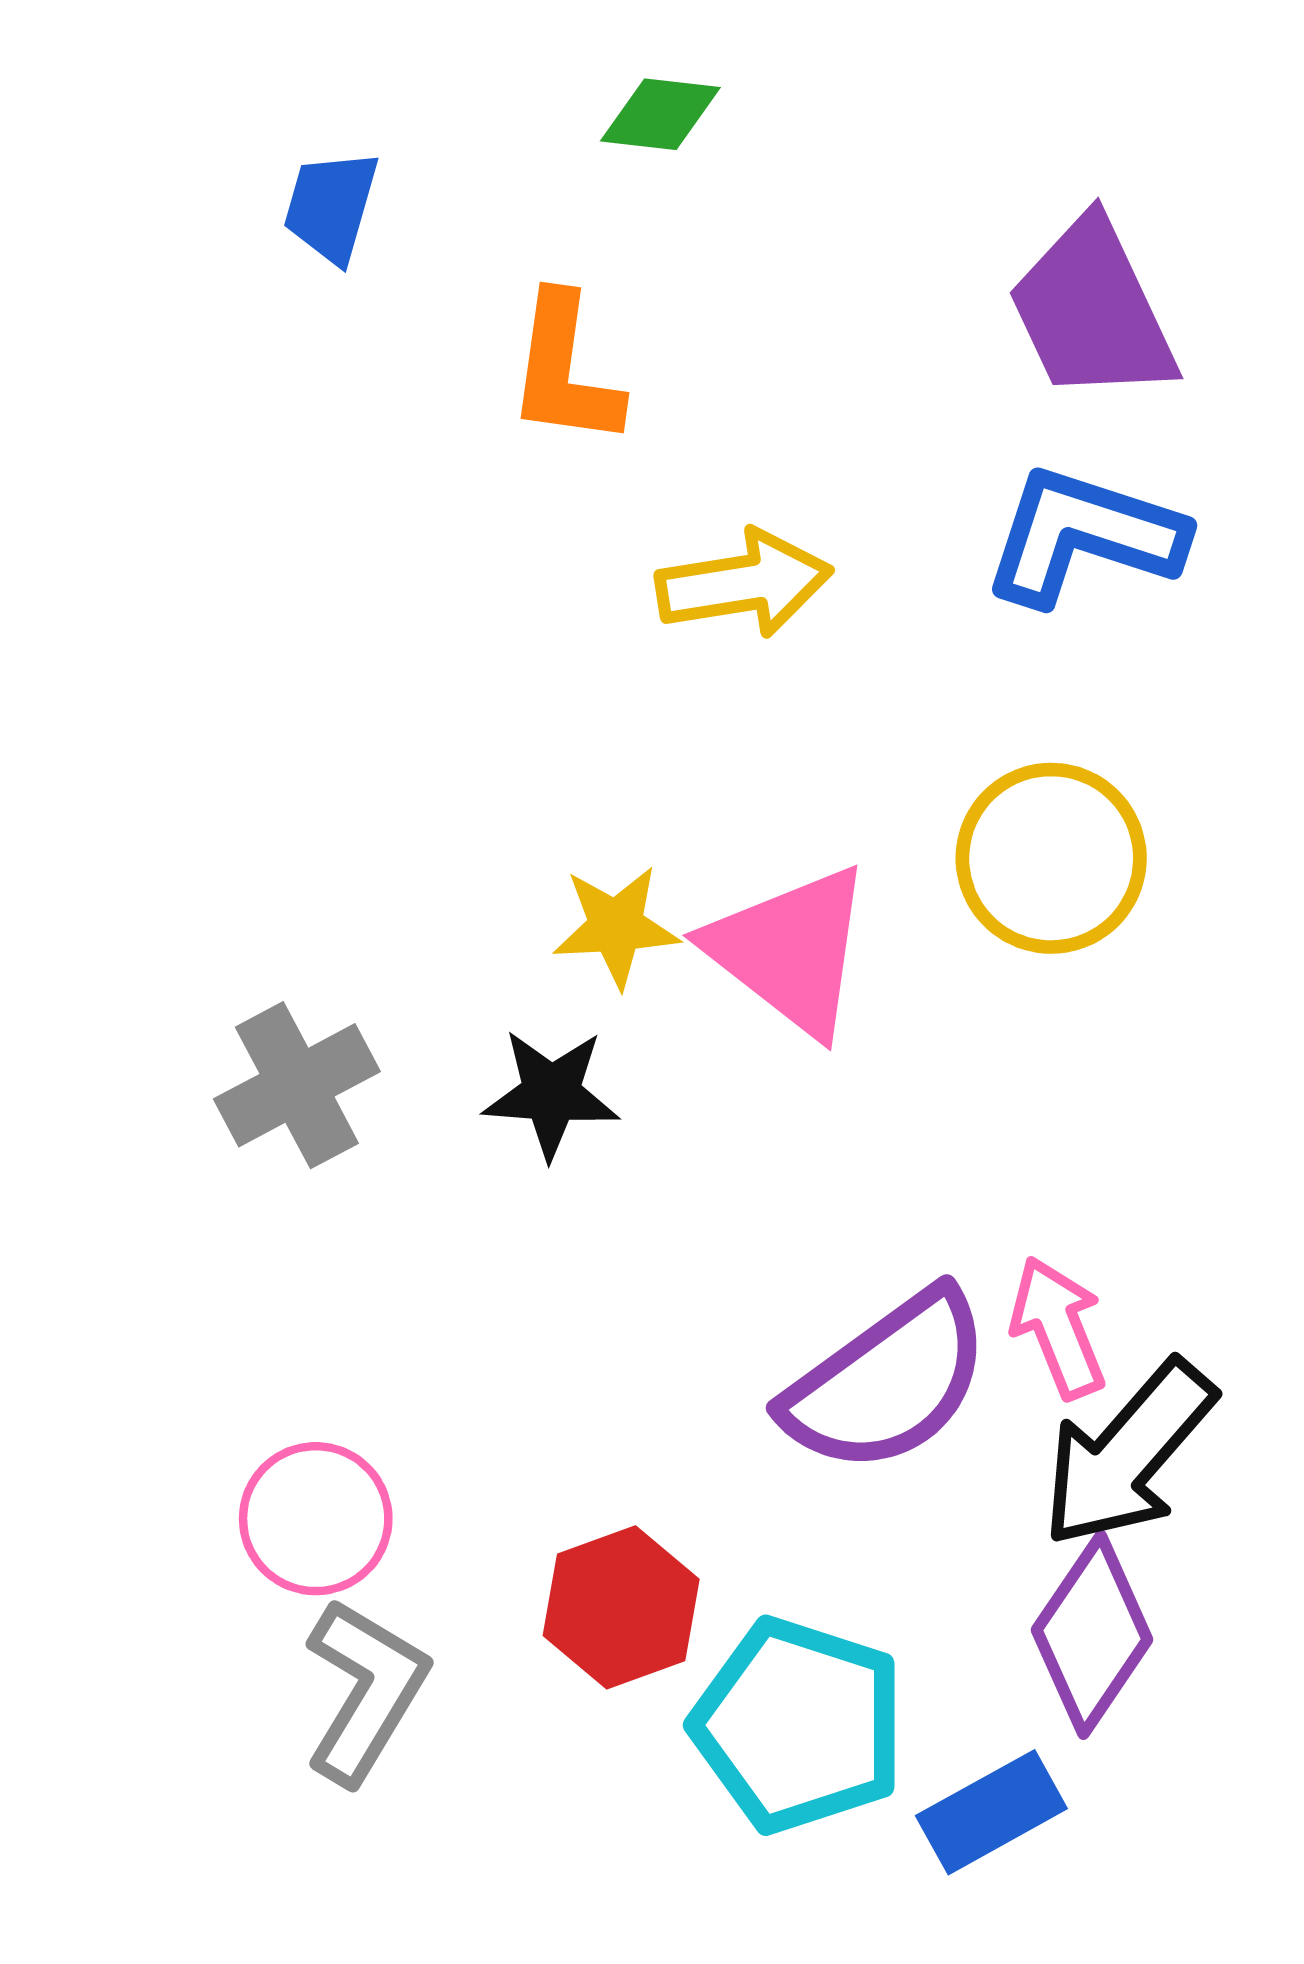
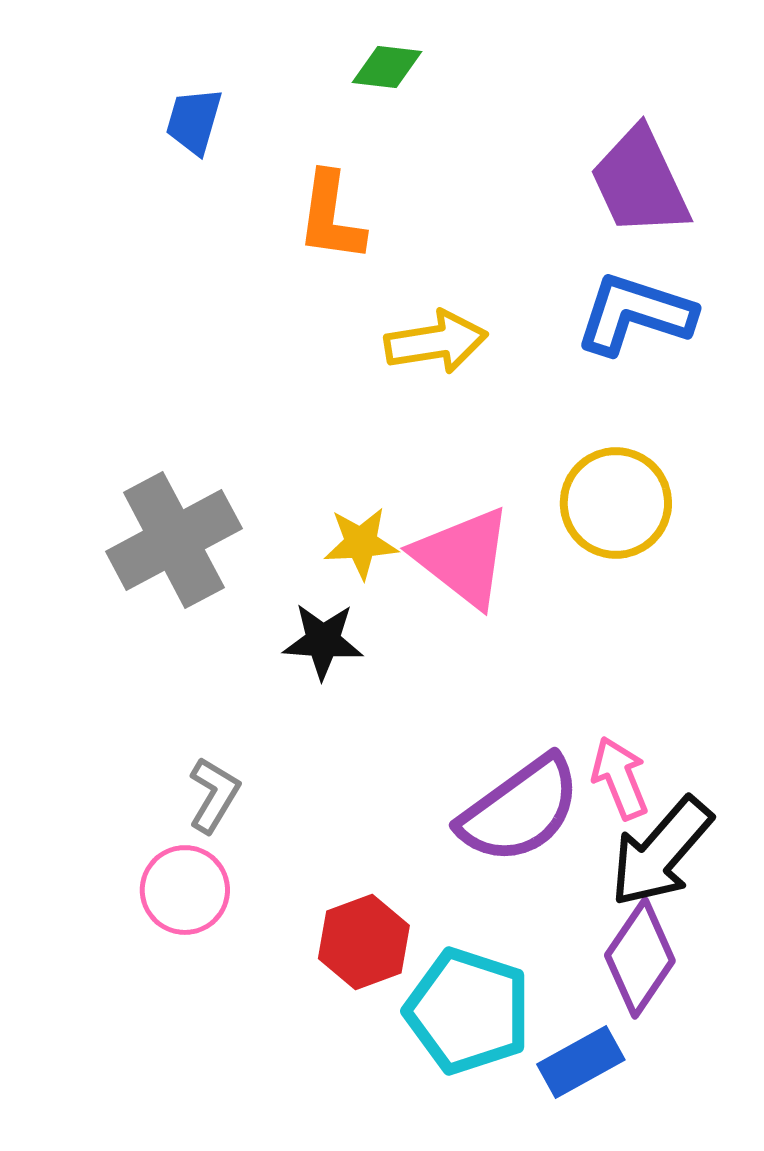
gray cross: (297, 1085) -> (174, 540), moved, size x1.4
gray L-shape: (365, 1691) -> (214, 795), moved, size x0.7

